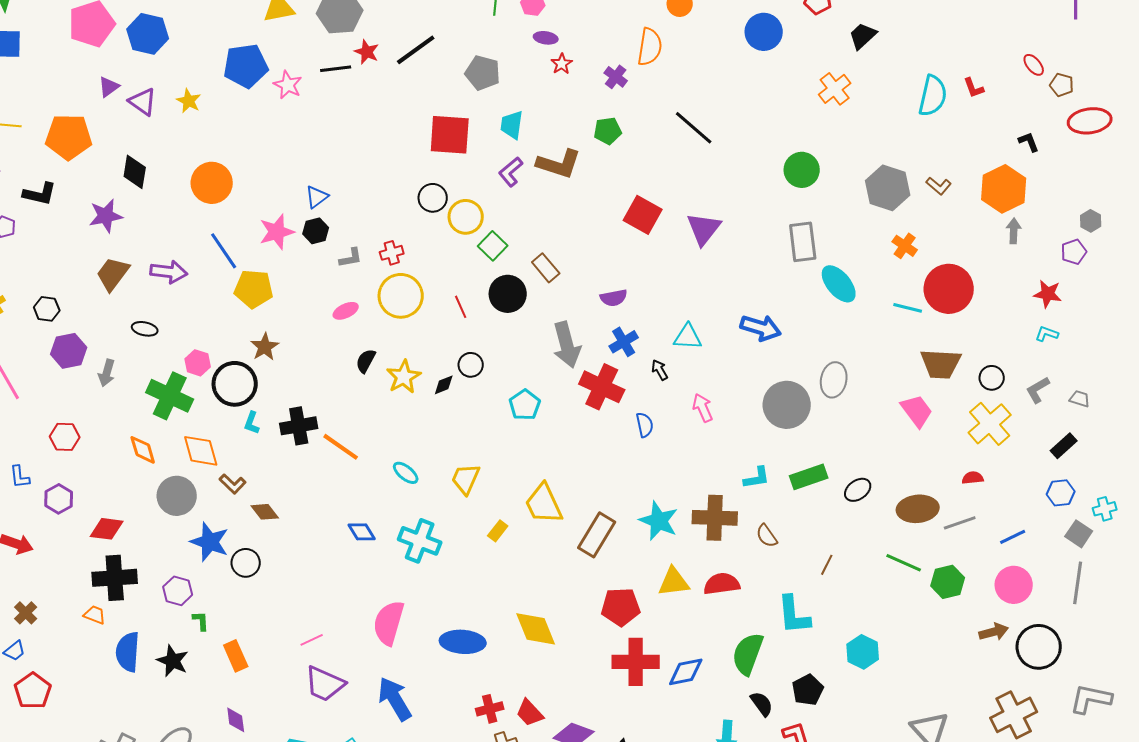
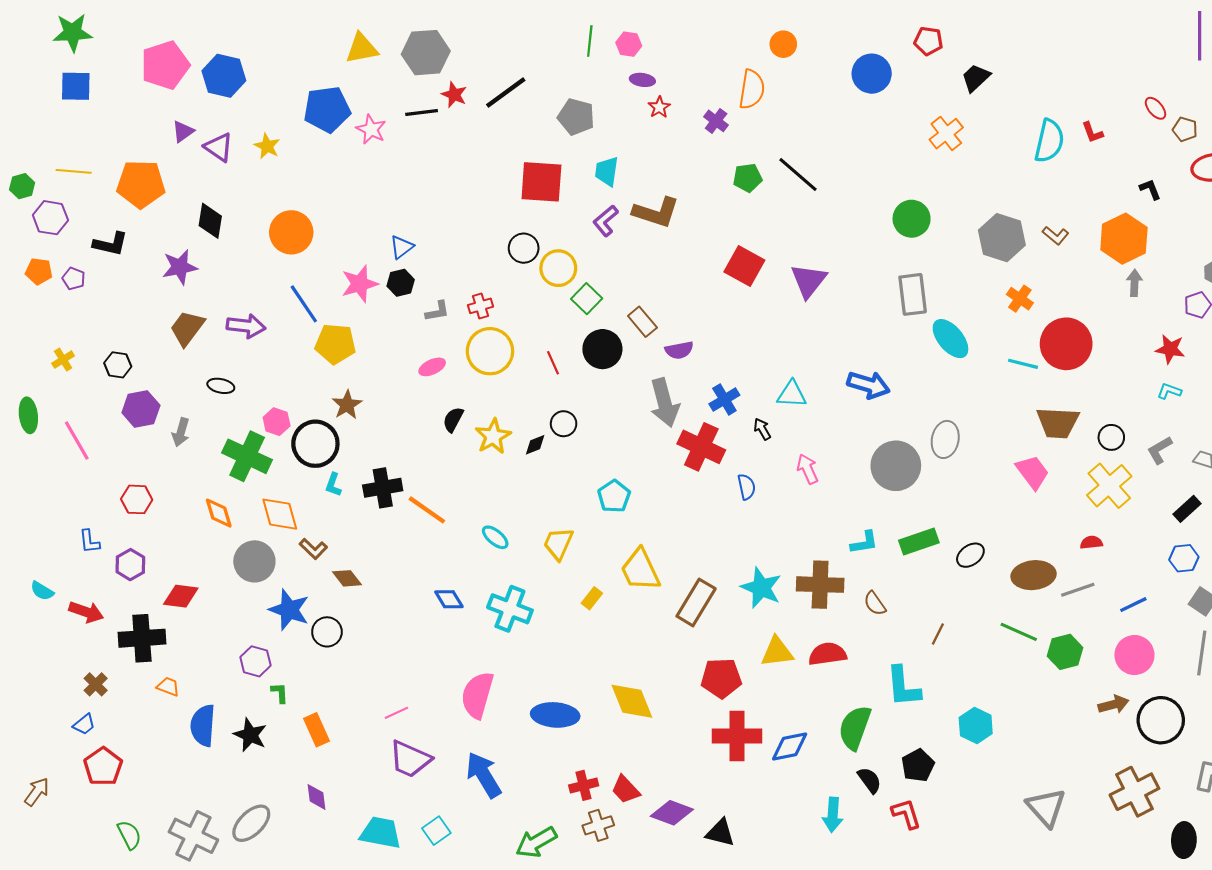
green pentagon: (608, 131) -> (748, 178), moved
purple semicircle: (614, 298) -> (679, 350), moved
cyan pentagon: (525, 405) -> (614, 496), moved
black cross: (115, 578) -> (142, 638), moved

